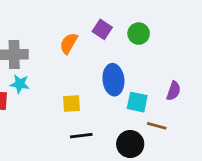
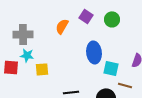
yellow square: (71, 103) -> (42, 69), moved

